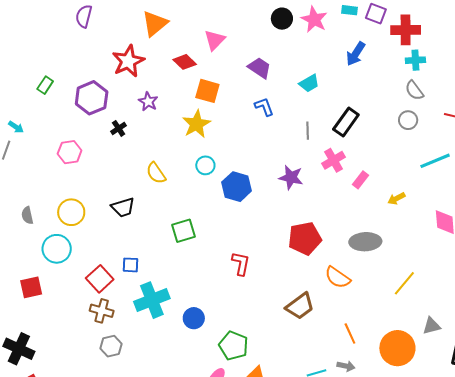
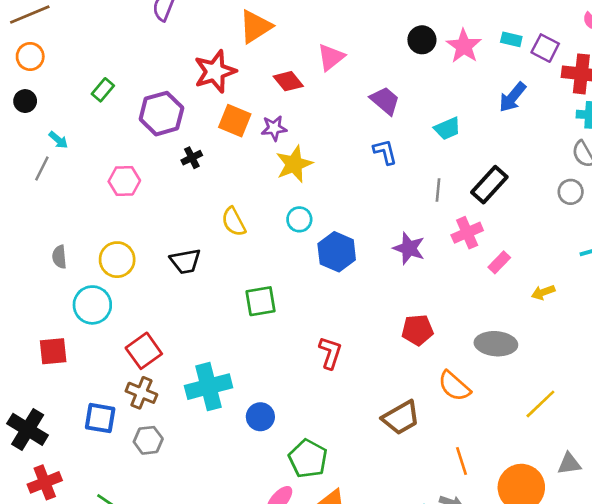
orange square: (207, 91) -> (235, 121), moved
purple star: (148, 102) -> (274, 128), moved, turned 30
red pentagon: (305, 238) -> (417, 330), size x0.7
blue square: (130, 265) -> (100, 418), moved, size x1.4

